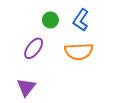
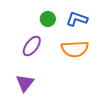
blue L-shape: (81, 20) -> (77, 19), turned 75

